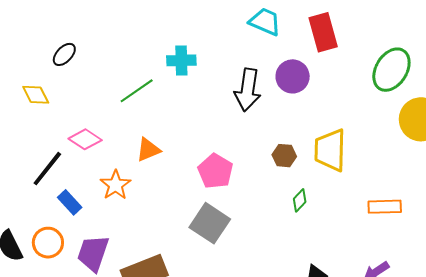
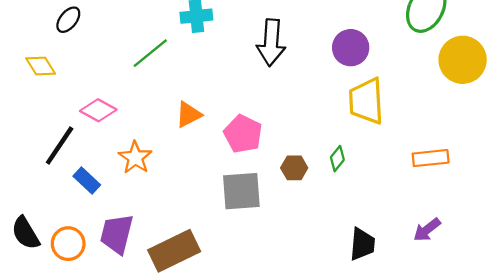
purple circle: (293, 76) -> (351, 48), moved
orange triangle: (148, 150) -> (189, 115), moved
brown hexagon: (284, 156) -> (294, 168), moved
gray square: (210, 223) -> (241, 191), turned -33
orange circle: (48, 243) -> (68, 244), moved

